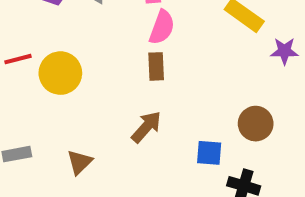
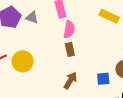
blue square: (209, 153) -> (103, 79), moved

